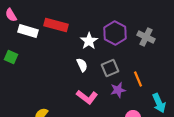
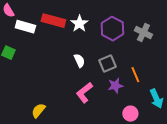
white star: (89, 41) -> (79, 24), moved
pink L-shape: (87, 97) -> (84, 93), turned 105

